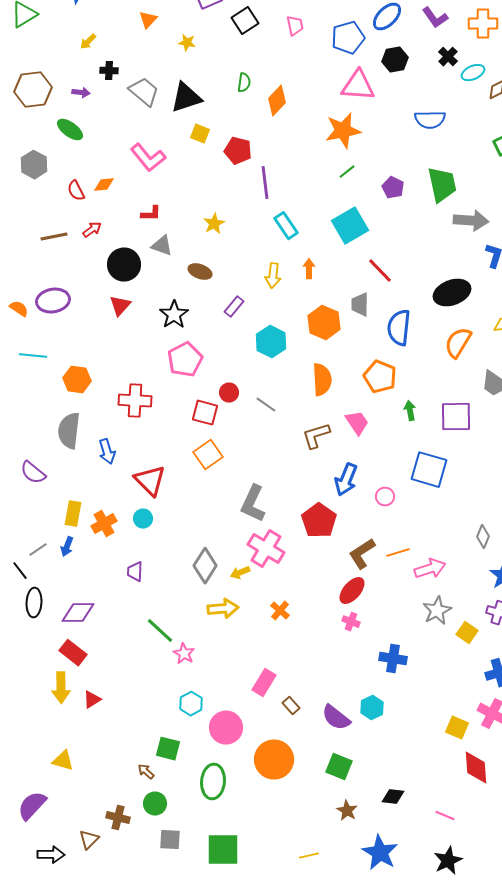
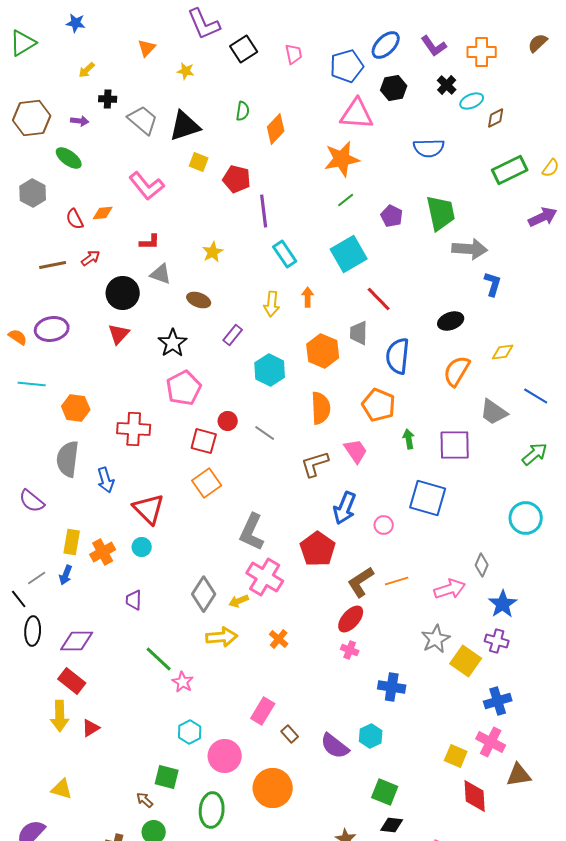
black ellipse: (452, 293) -> (451, 321), size x0.7
pink arrow: (430, 569) -> (450, 589), moved
yellow square: (467, 633) -> (466, 661), size x1.4
green square: (339, 767) -> (385, 792), moved

